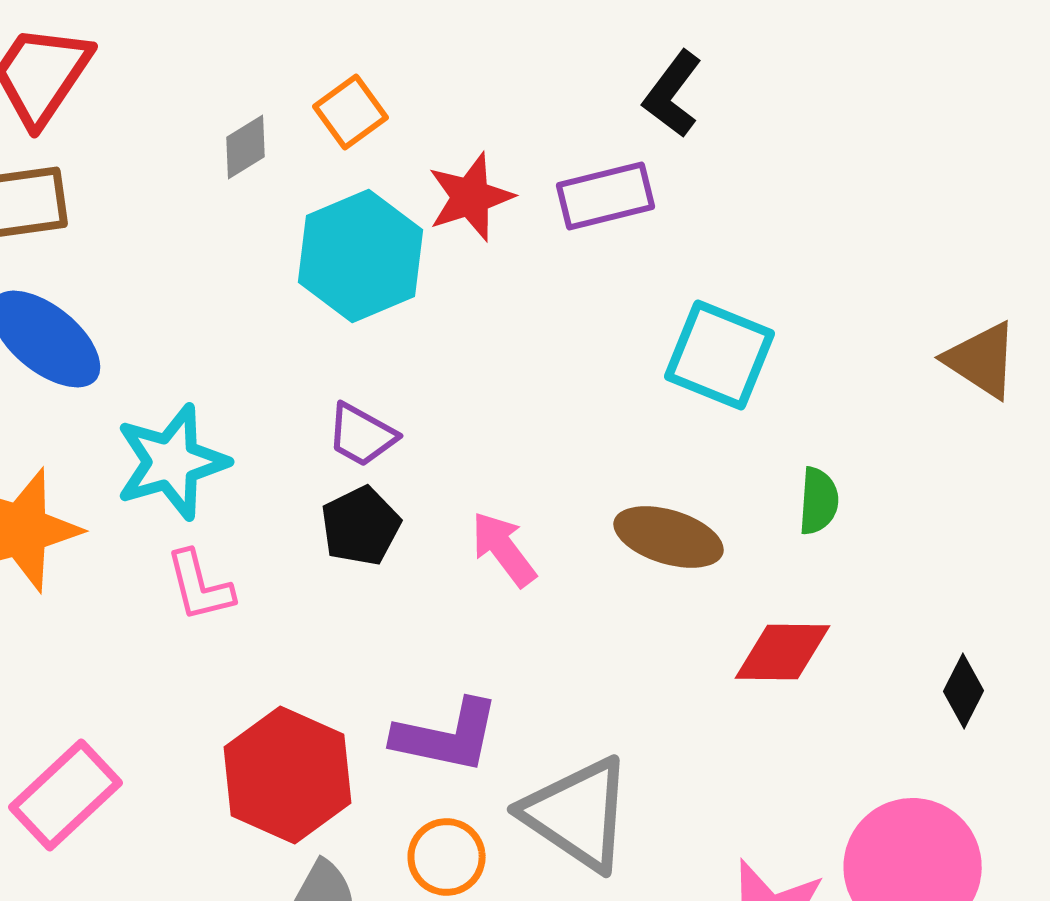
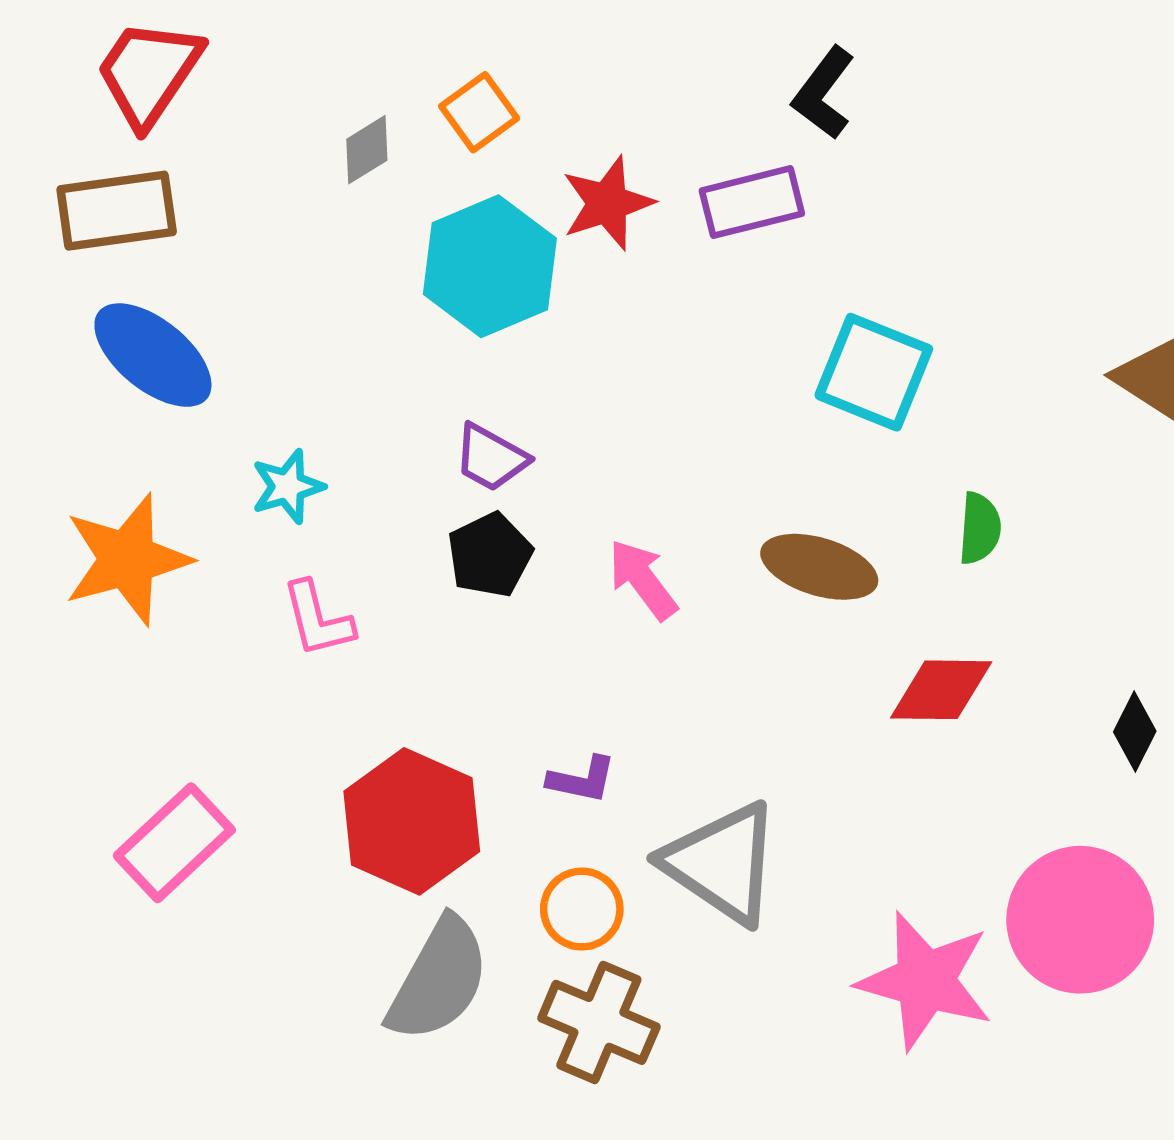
cyan star: (172, 462) -> (288, 487), size x0.6
purple L-shape: (447, 736) -> (582, 780), size x0.6

